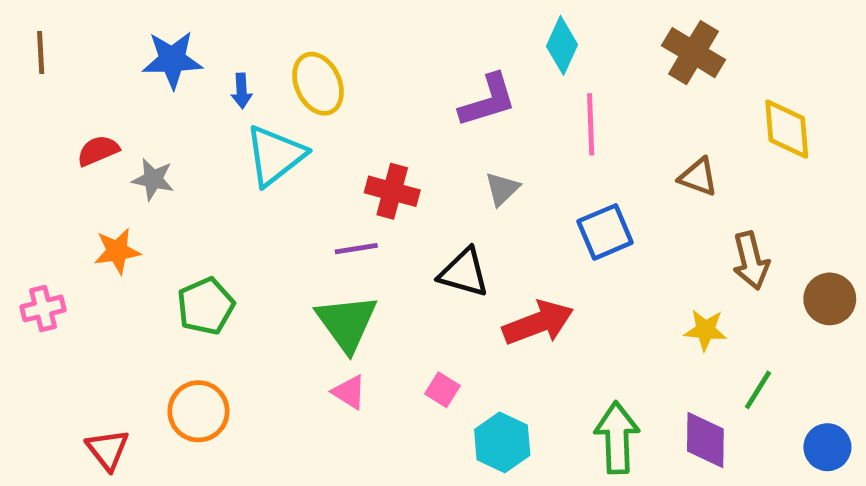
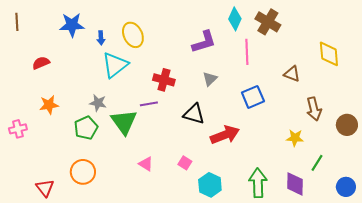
brown cross: (693, 53) -> (268, 22), moved
gray star: (153, 179) -> (98, 103), moved
green triangle: (347, 323) -> (124, 122), moved

